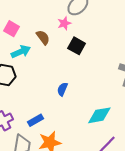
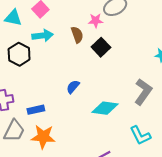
brown semicircle: (43, 37) -> (77, 35), moved
cyan diamond: (99, 115) -> (105, 108), moved

